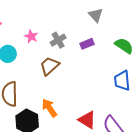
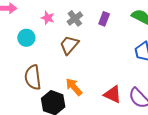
purple rectangle: (87, 44) -> (104, 19), turned -40

